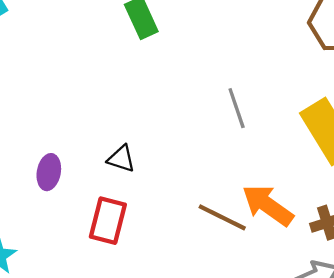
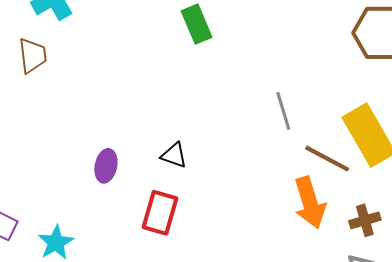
orange arrow: (268, 205) -> (310, 203), turned -144
brown line: (222, 217) -> (327, 159), moved

